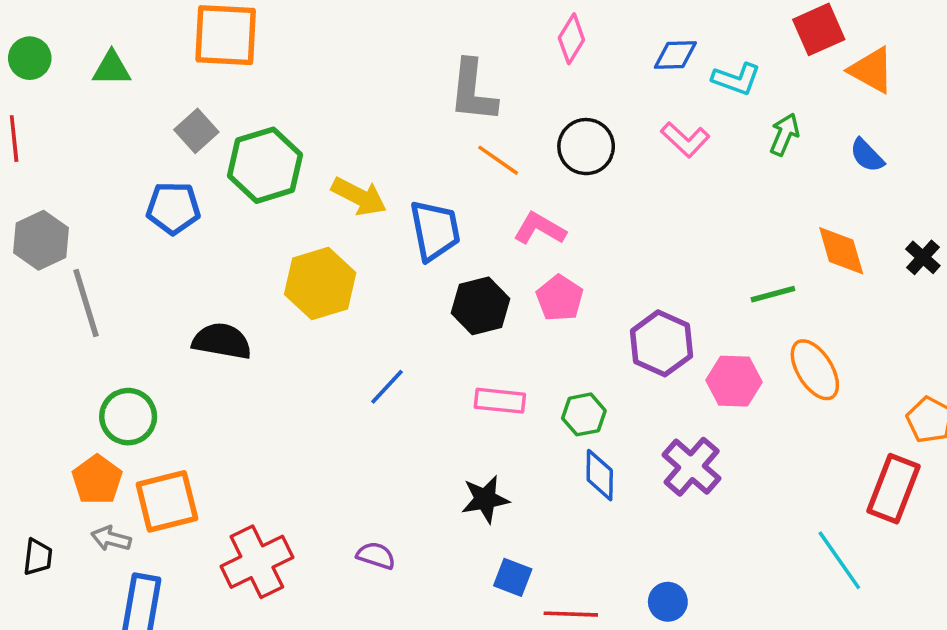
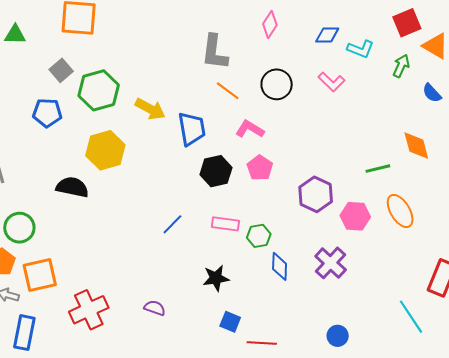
green arrow: (784, 134) -> (401, 66), moved
yellow hexagon: (320, 284) -> (105, 150), moved
blue line: (387, 387) -> (172, 224), moved
green hexagon: (584, 414) -> (259, 236), moved
blue circle: (668, 602) -> (338, 336), moved

